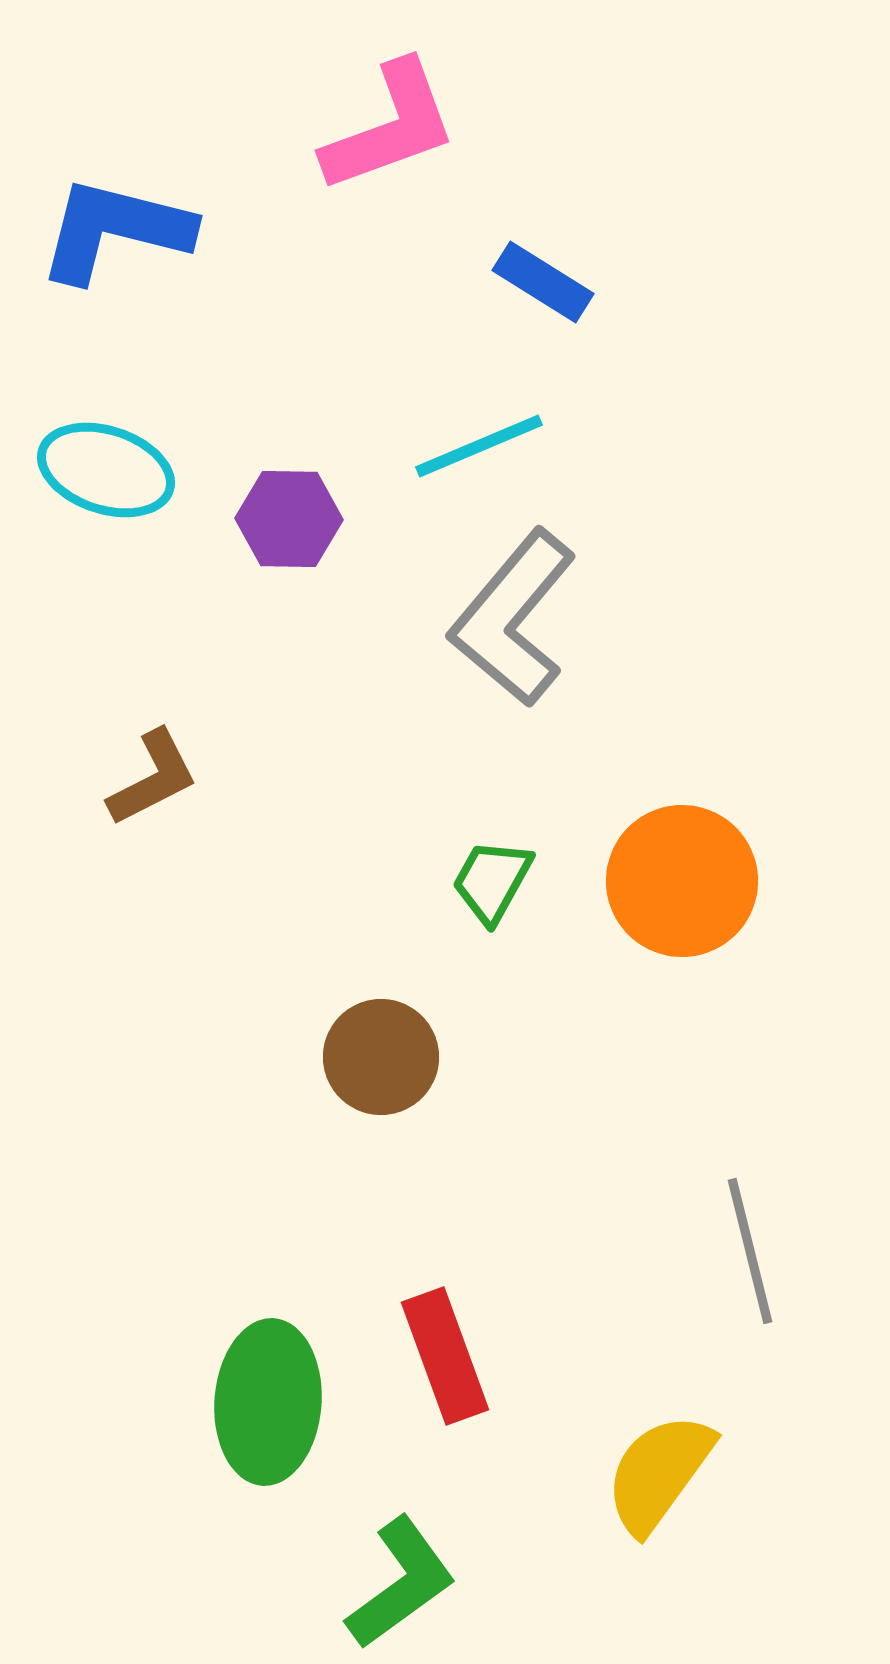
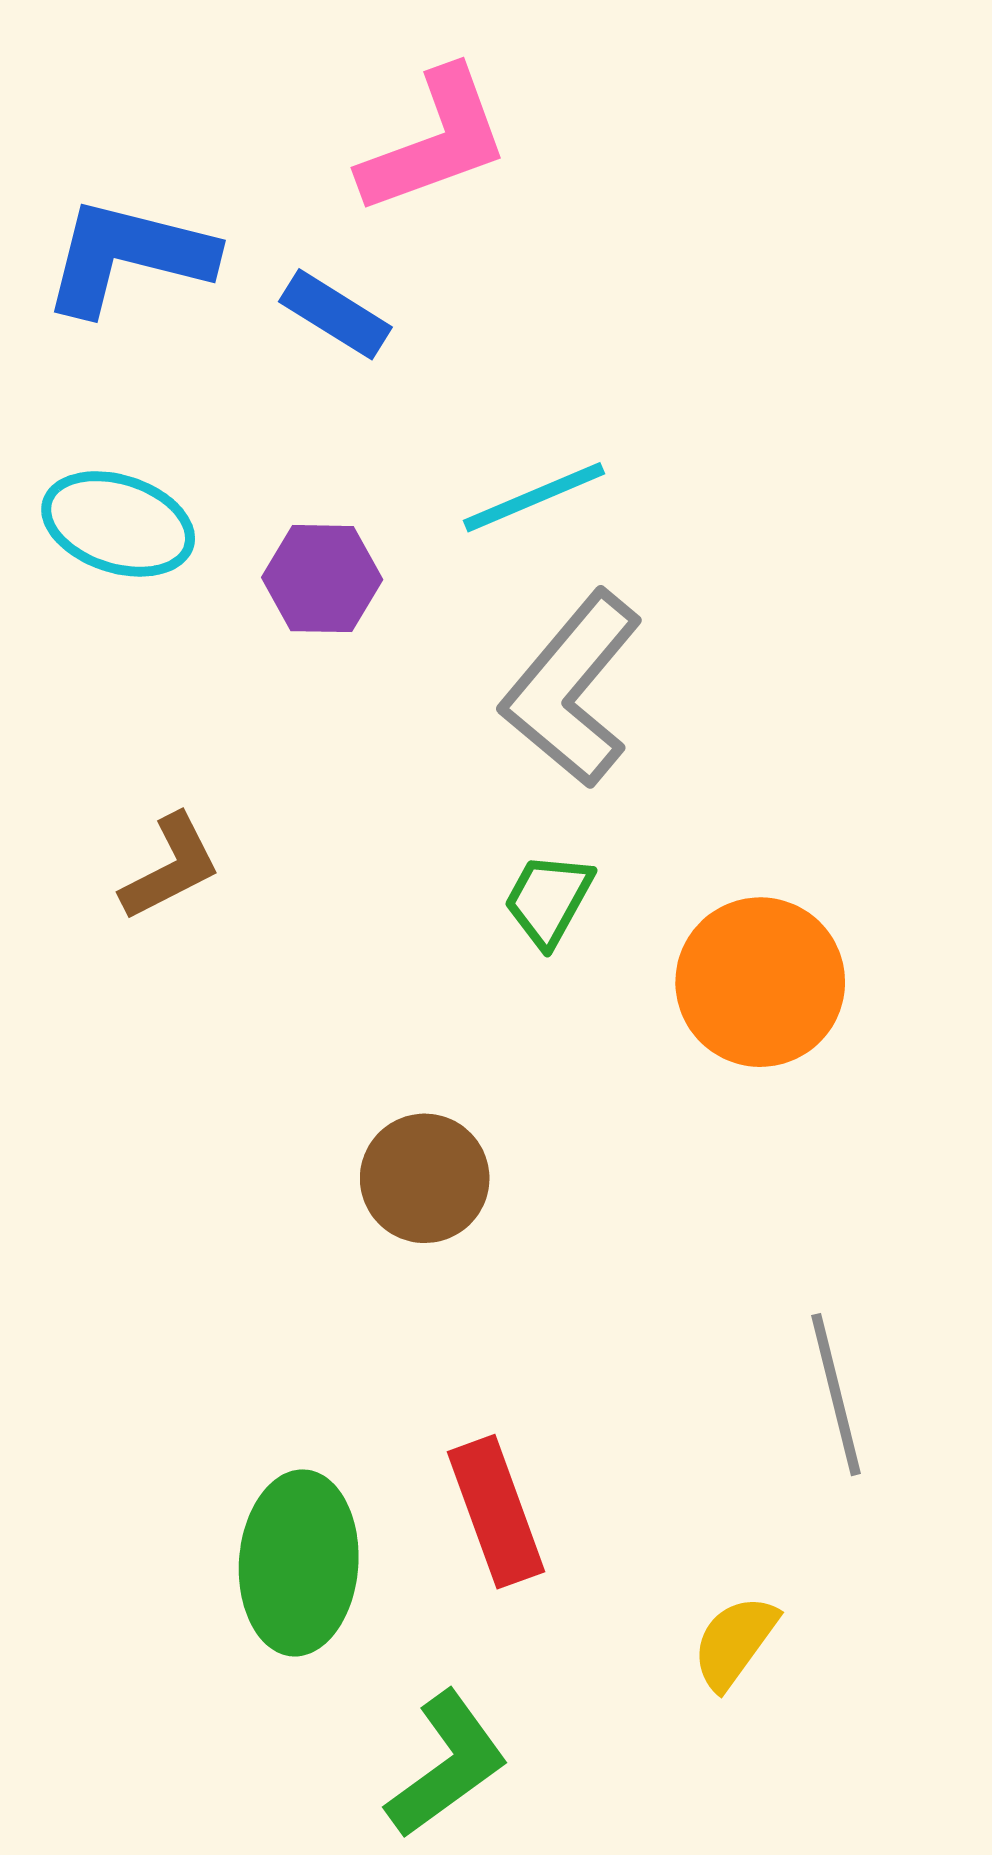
blue rectangle: (543, 282) -> (335, 314), moved
green trapezoid: (492, 881) -> (548, 900), moved
yellow semicircle: (659, 1473) -> (735, 1642), size x0.7

